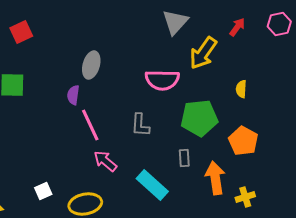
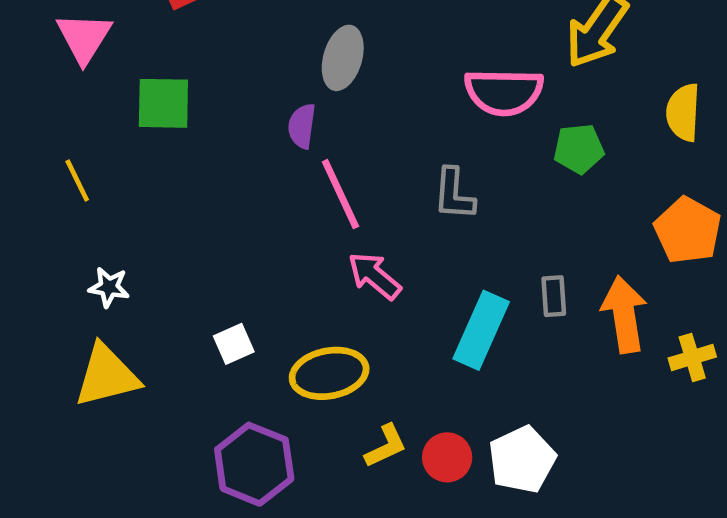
yellow semicircle: (241, 89) -> (683, 112), size x1.4
green pentagon: (199, 118) -> (579, 149), moved, size x0.6
gray rectangle: (184, 158) -> (554, 296), moved
cyan rectangle: (152, 185) -> (481, 330), turned 72

